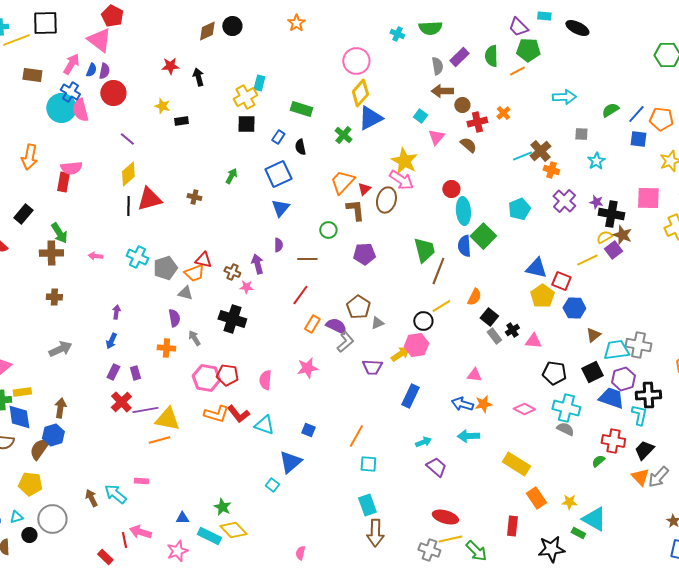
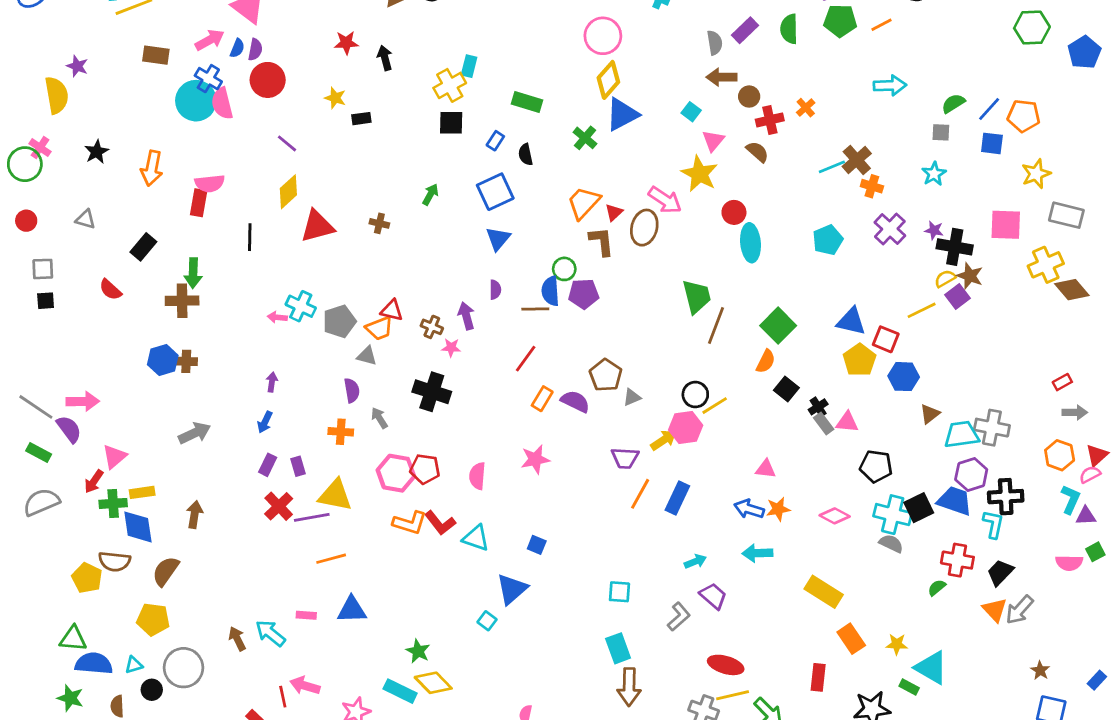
pink arrow: (71, 64) -> (210, 40), turned 30
orange line: (517, 71) -> (882, 25), moved
gray square: (581, 134) -> (941, 132), moved
yellow star: (404, 161) -> (699, 174), moved
black line: (128, 206) -> (250, 237), moved
green arrow: (59, 233) -> (193, 273), turned 35
green square: (483, 236) -> (778, 326), moved
blue semicircle: (464, 246) -> (550, 291), moved
purple pentagon: (364, 254) -> (584, 294), moved
pink arrow: (95, 256) -> (277, 317), moved
yellow line: (441, 306) -> (715, 406), moved
gray rectangle: (494, 336) -> (824, 423), moved
gray L-shape: (345, 342) -> (679, 617), moved
black square: (592, 372) -> (919, 508), moved
yellow triangle: (167, 419) -> (335, 495), moved
blue hexagon: (53, 435) -> (163, 360), moved
orange line: (356, 436) -> (640, 494), moved
blue triangle: (182, 518) -> (352, 610), moved, size x1.6

